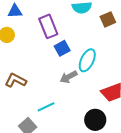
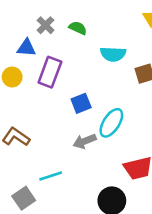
purple rectangle: (48, 26) -> (50, 72), moved, turned 35

